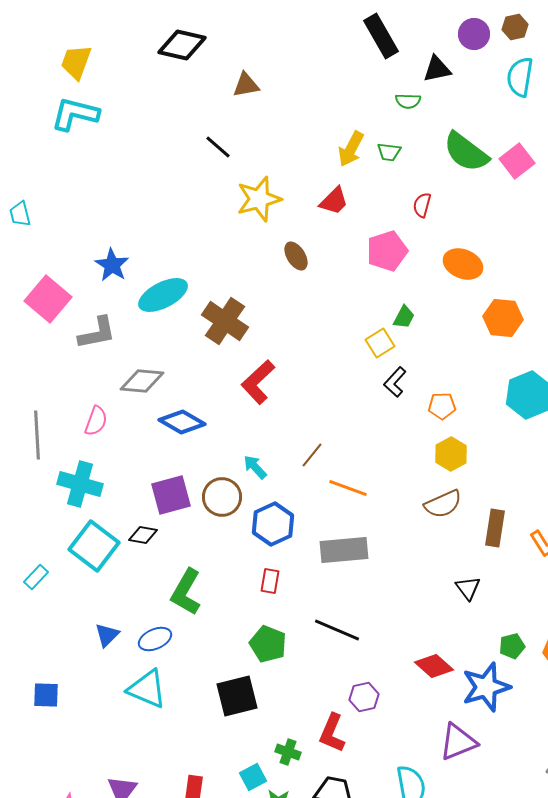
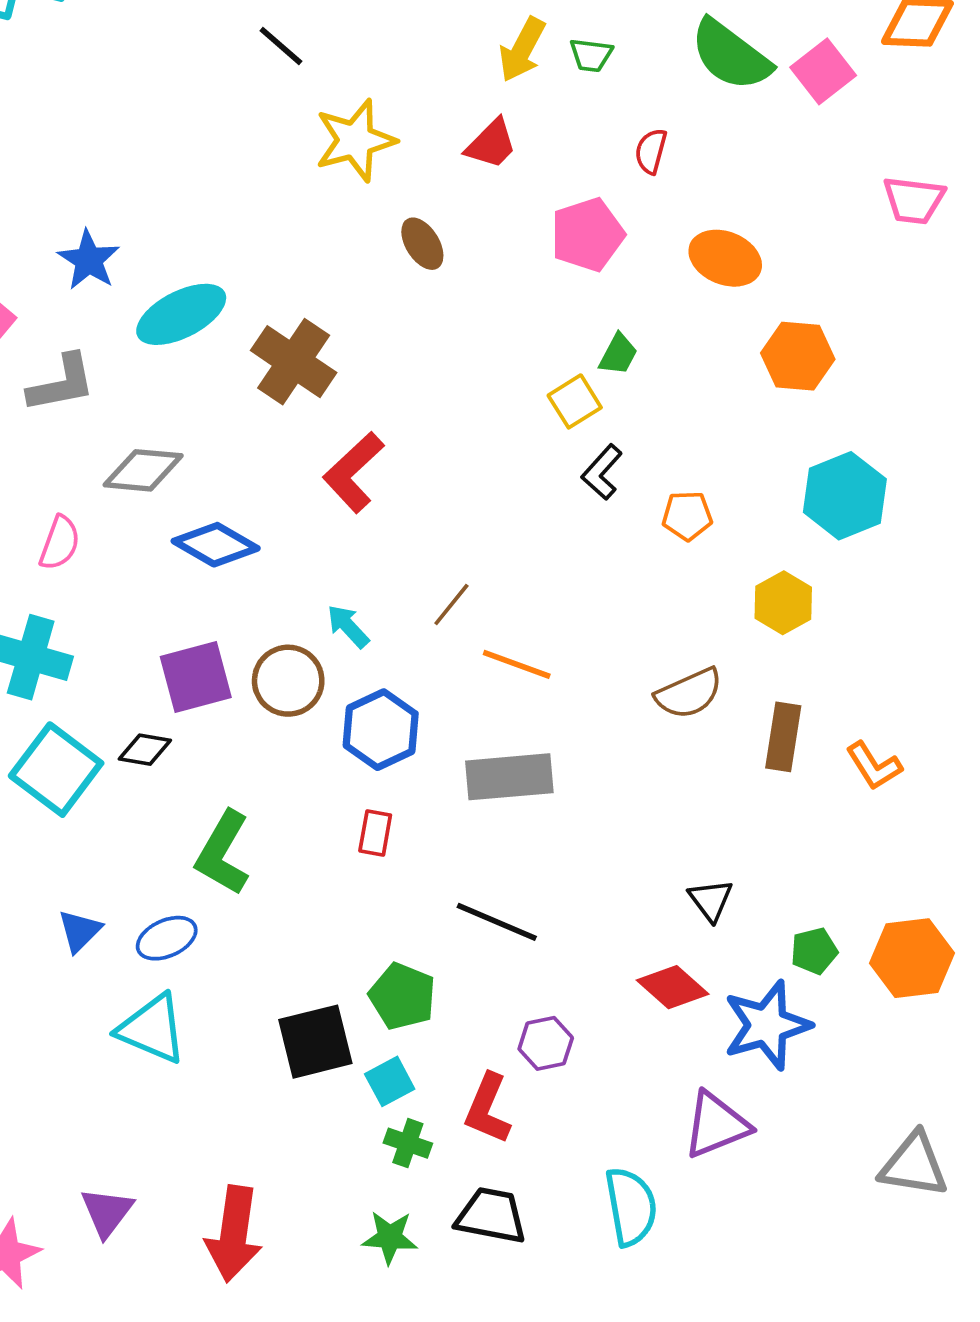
yellow hexagon: (451, 454) -> (783, 603), moved
black triangle: (468, 588) -> (711, 900), moved
green pentagon: (268, 644) -> (402, 996), moved
cyan square: (253, 777) -> (390, 1081), moved

